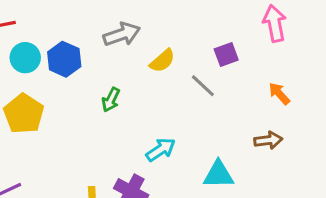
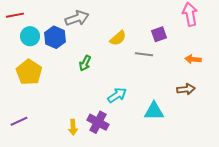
gray arrow: (122, 34) -> (77, 18), moved
gray line: (203, 86) -> (144, 54), turned -36
orange arrow: (279, 93) -> (193, 59), turned -42

